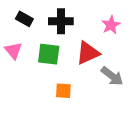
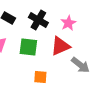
black cross: (61, 21) -> (38, 20), turned 30
pink star: (111, 25) -> (68, 23), moved

